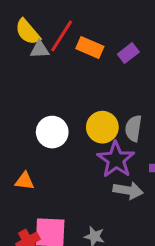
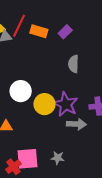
yellow circle: (102, 127) -> (44, 104), moved
gray semicircle: (133, 128) -> (74, 64), moved

